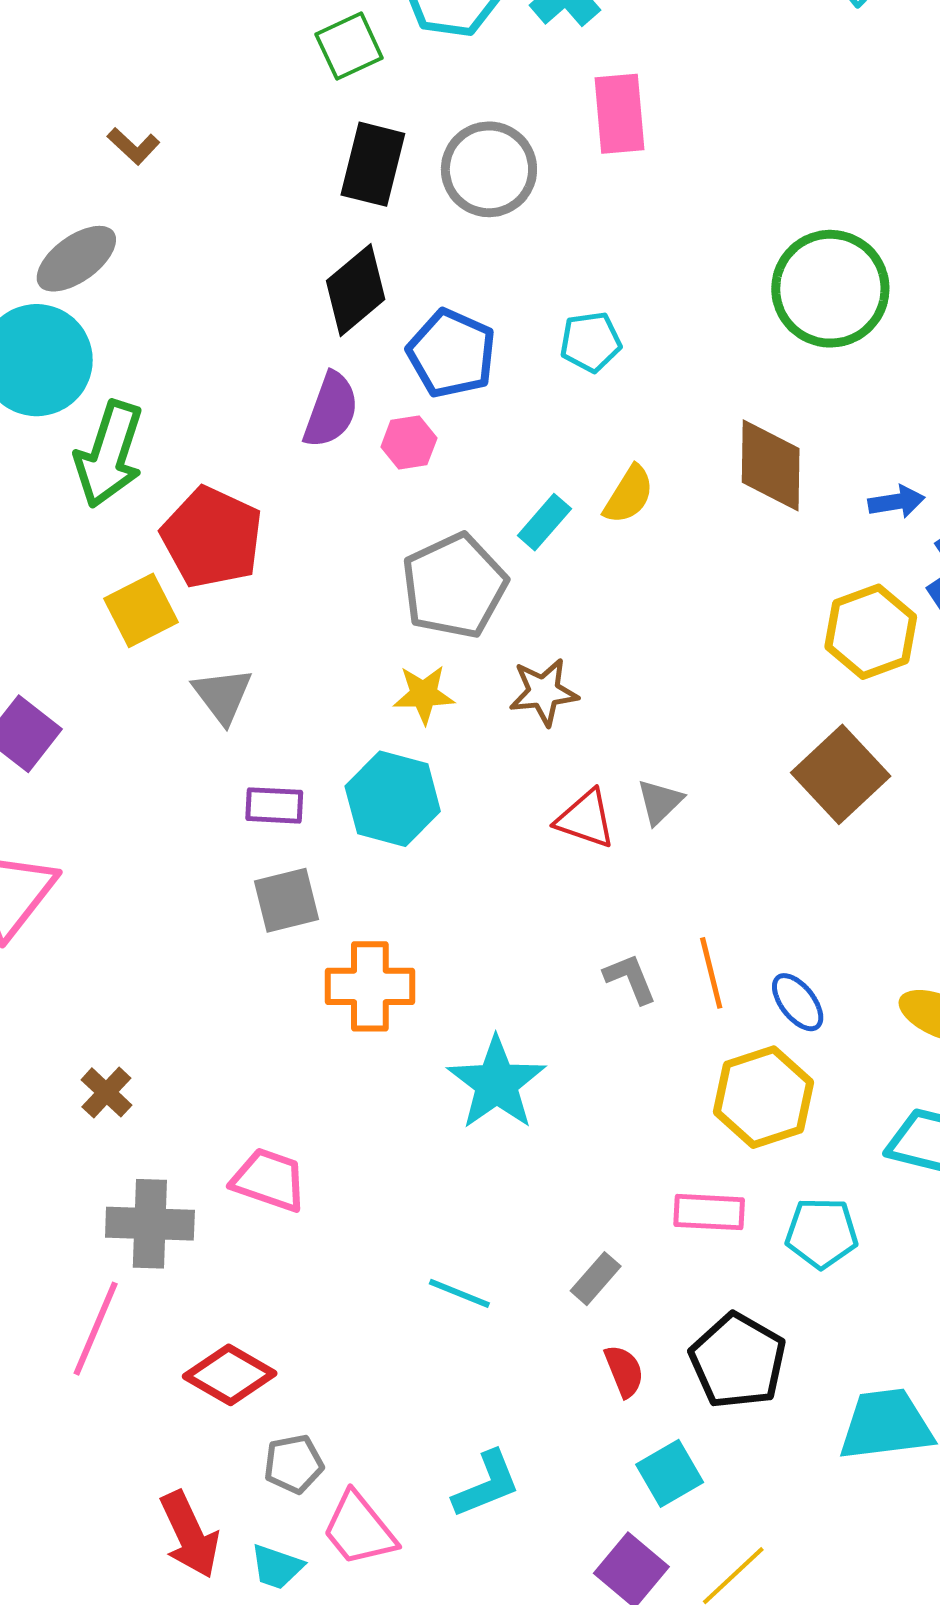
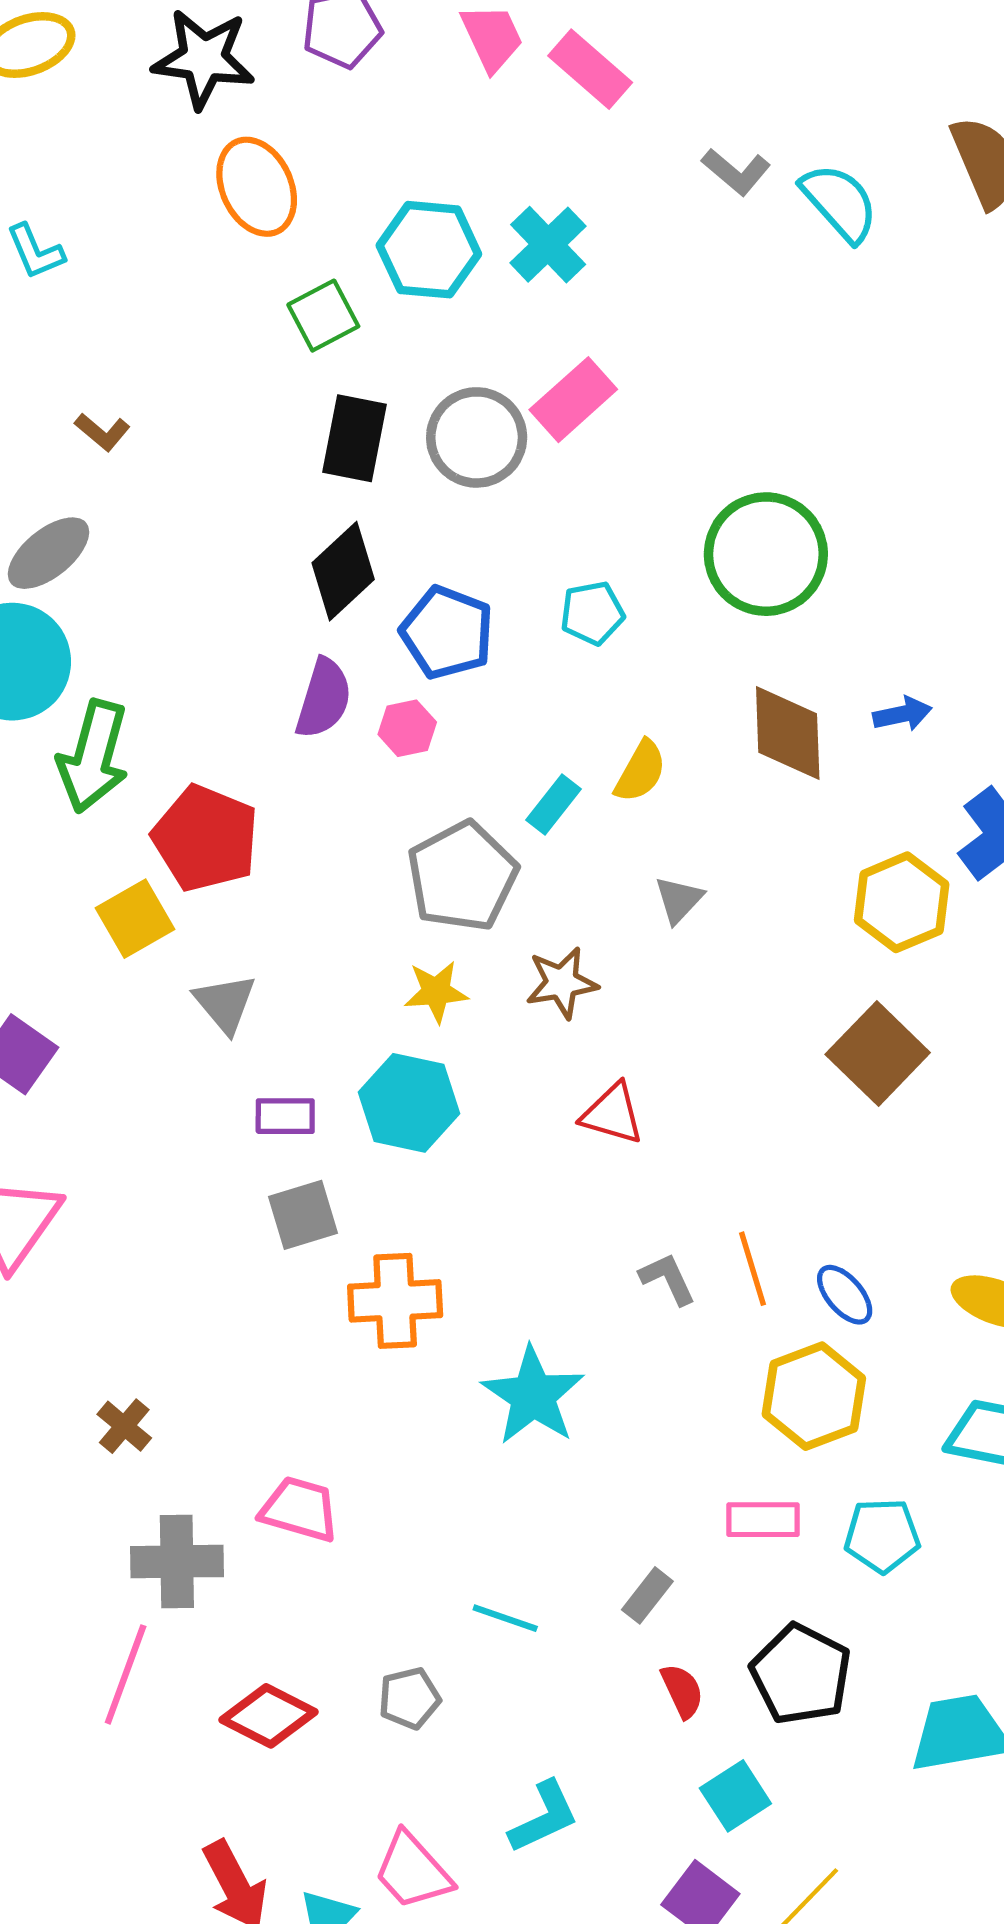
pink rectangle: (620, 114) -> (573, 400), moved, turned 56
green circle: (830, 289) -> (766, 554), moved
blue arrow: (896, 502) -> (902, 714), moved
gray triangle: (660, 802) -> (679, 900), moved
gray pentagon: (294, 1464) -> (409, 1698), moved

